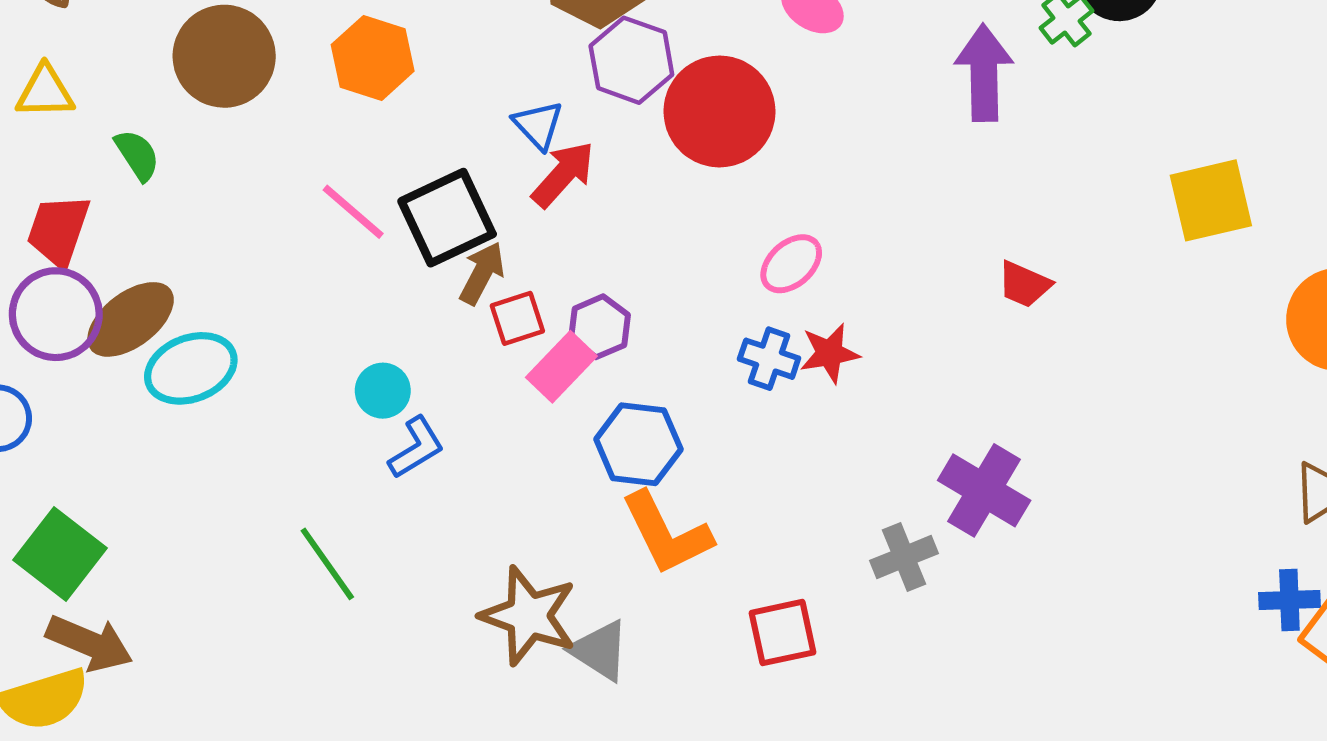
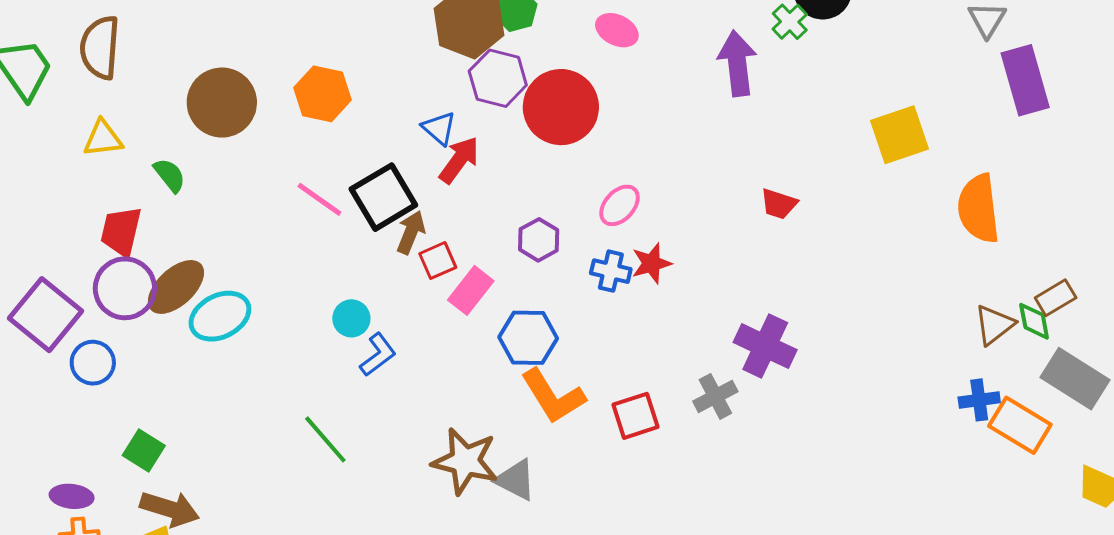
purple hexagon: (599, 327) -> (539, 240), moved
green square: (60, 554) -> (144, 450), size x0.7
red square: (783, 633) -> (636, 416), moved

